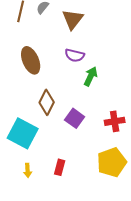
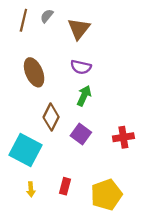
green arrow: (91, 76) -> (84, 96), moved
yellow pentagon: (112, 162) -> (106, 195), moved

